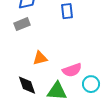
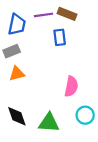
orange triangle: (40, 58) -> (17, 74), moved
pink semicircle: (72, 70) -> (71, 86), moved, turned -60

